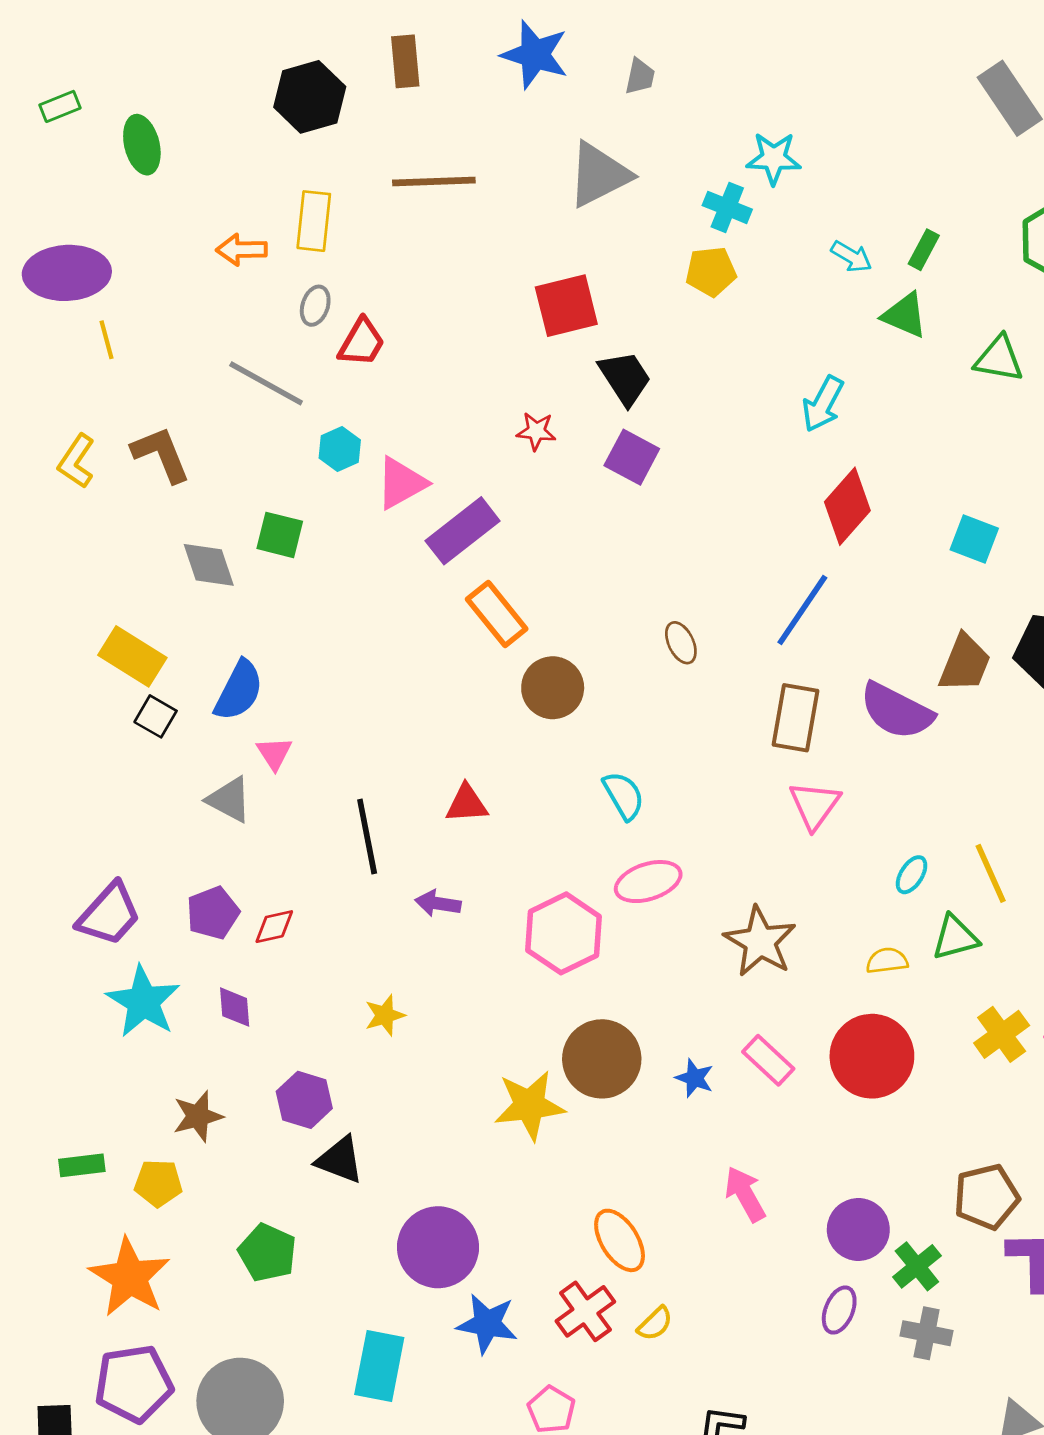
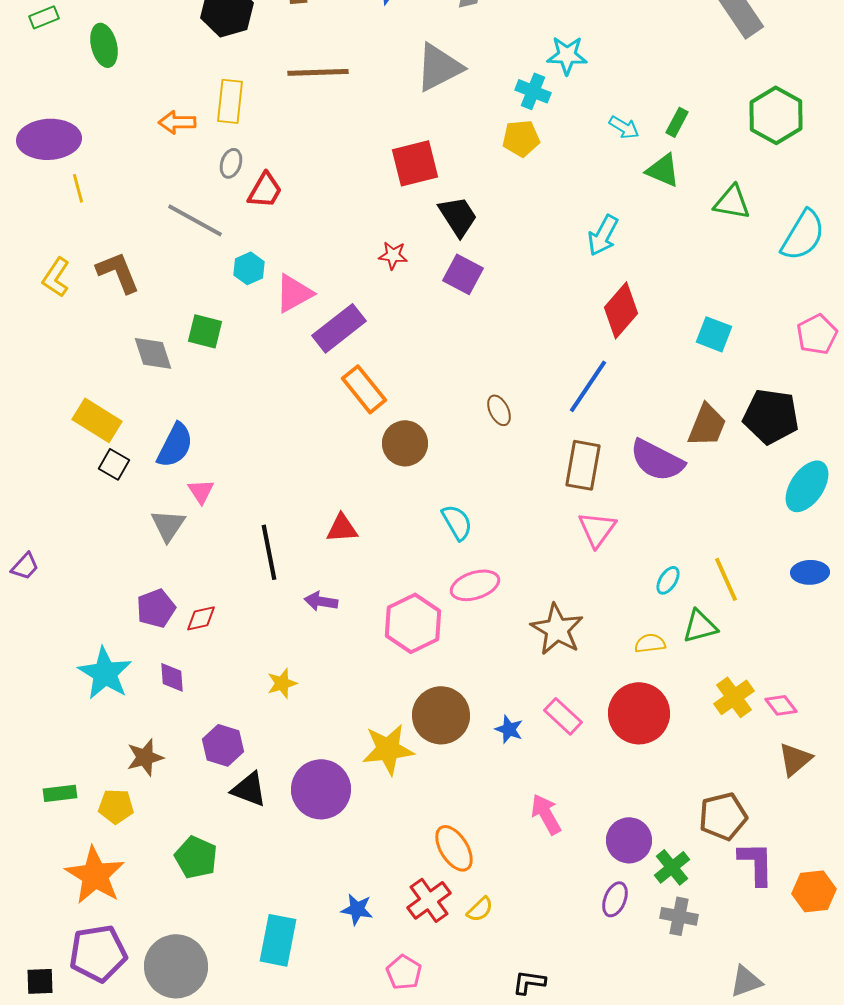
gray triangle: (229, 800) -> (168, 525), turned 36
purple trapezoid: (109, 914) -> (25, 566), moved, size x0.6
purple circle: (438, 1247) -> (321, 789), moved
blue star: (487, 1324) -> (357, 909), size x0.7

